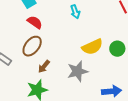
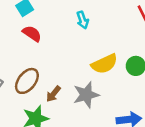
brown ellipse: (32, 46) -> (27, 81), moved
brown arrow: (44, 67) -> (53, 94), moved

